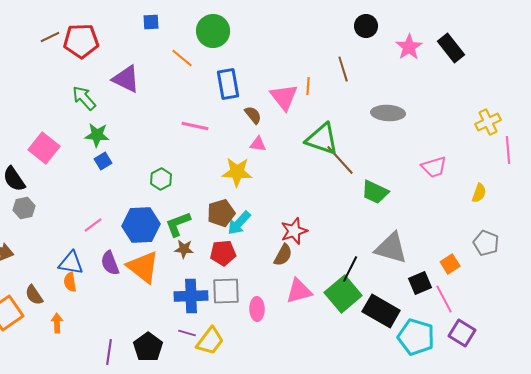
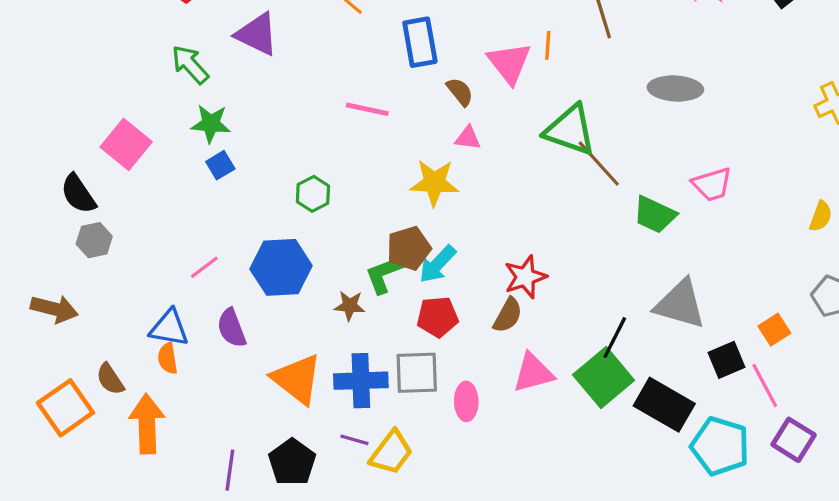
pink trapezoid: (434, 167) -> (712, 184), moved
green L-shape: (178, 224) -> (385, 274), moved
red pentagon: (223, 253) -> (437, 317), moved
orange triangle: (143, 267) -> (297, 379), moved
orange arrow: (57, 323) -> (147, 424), size x1.8

